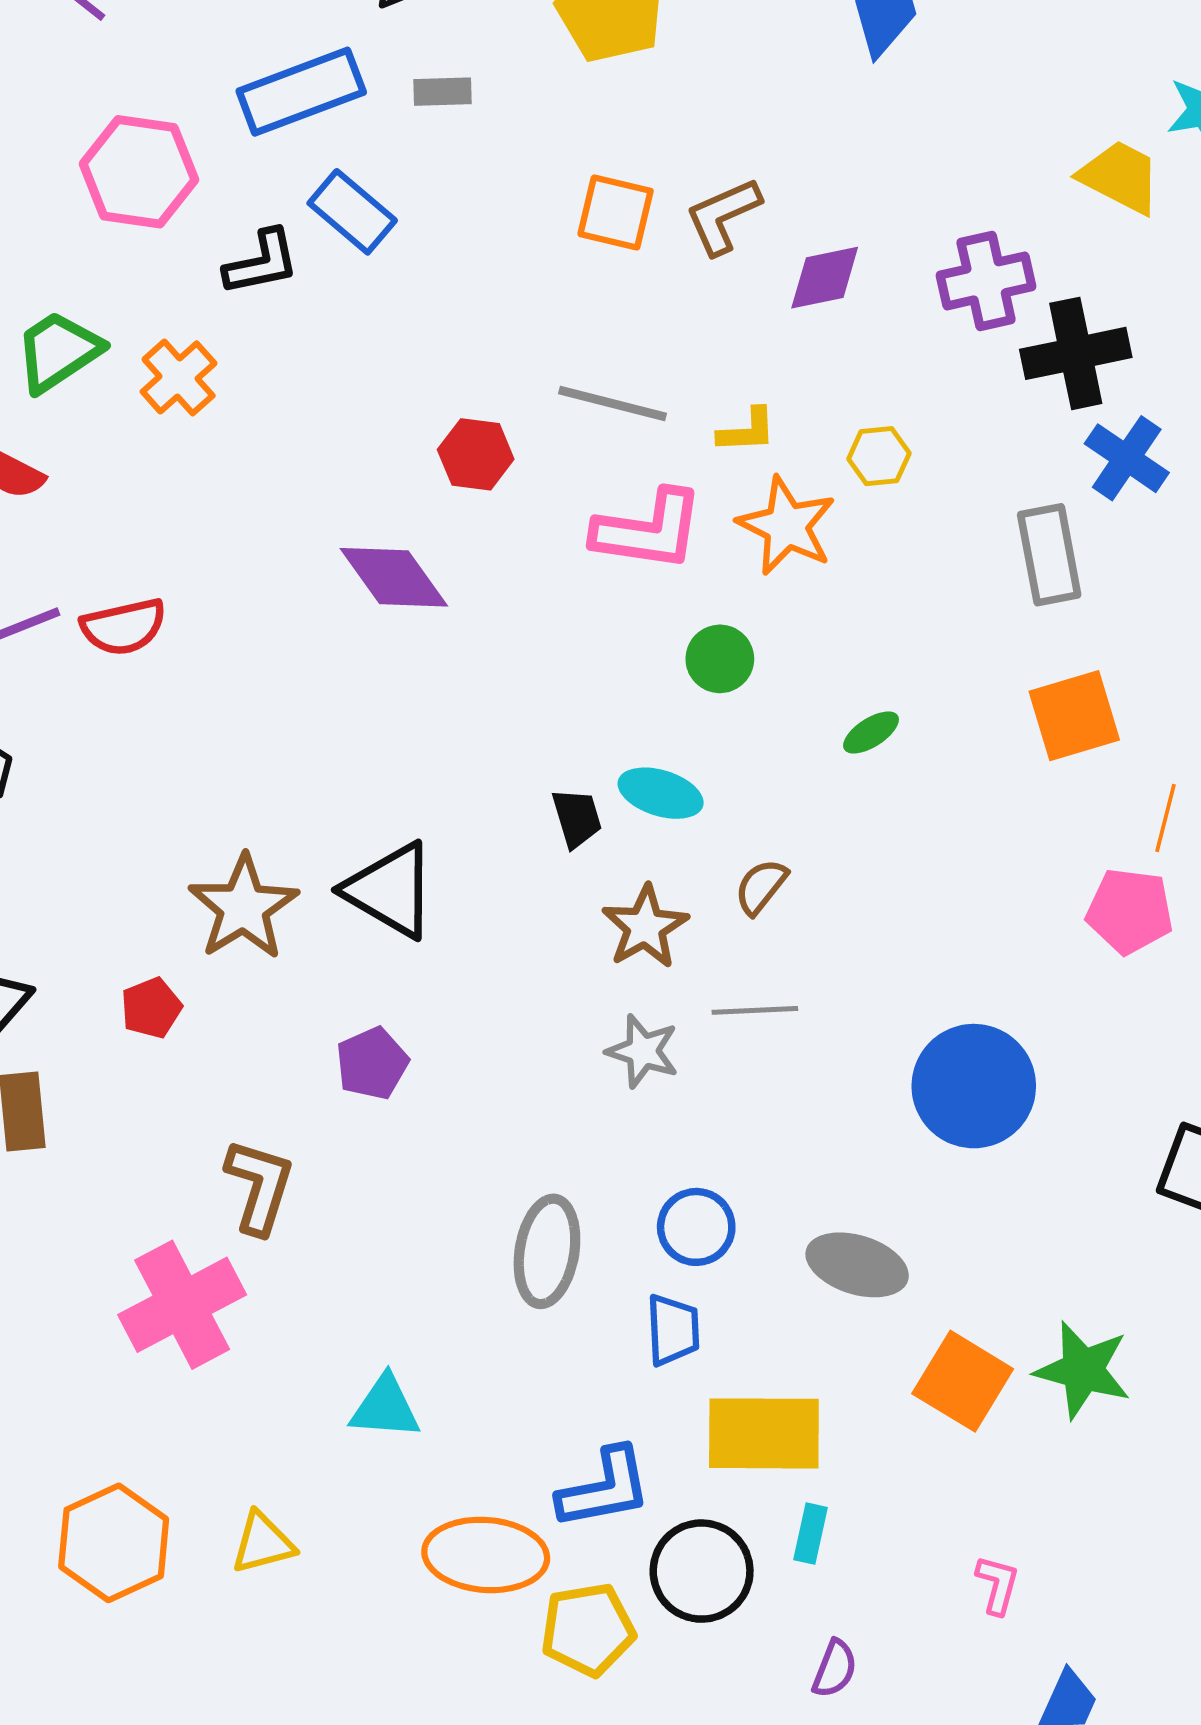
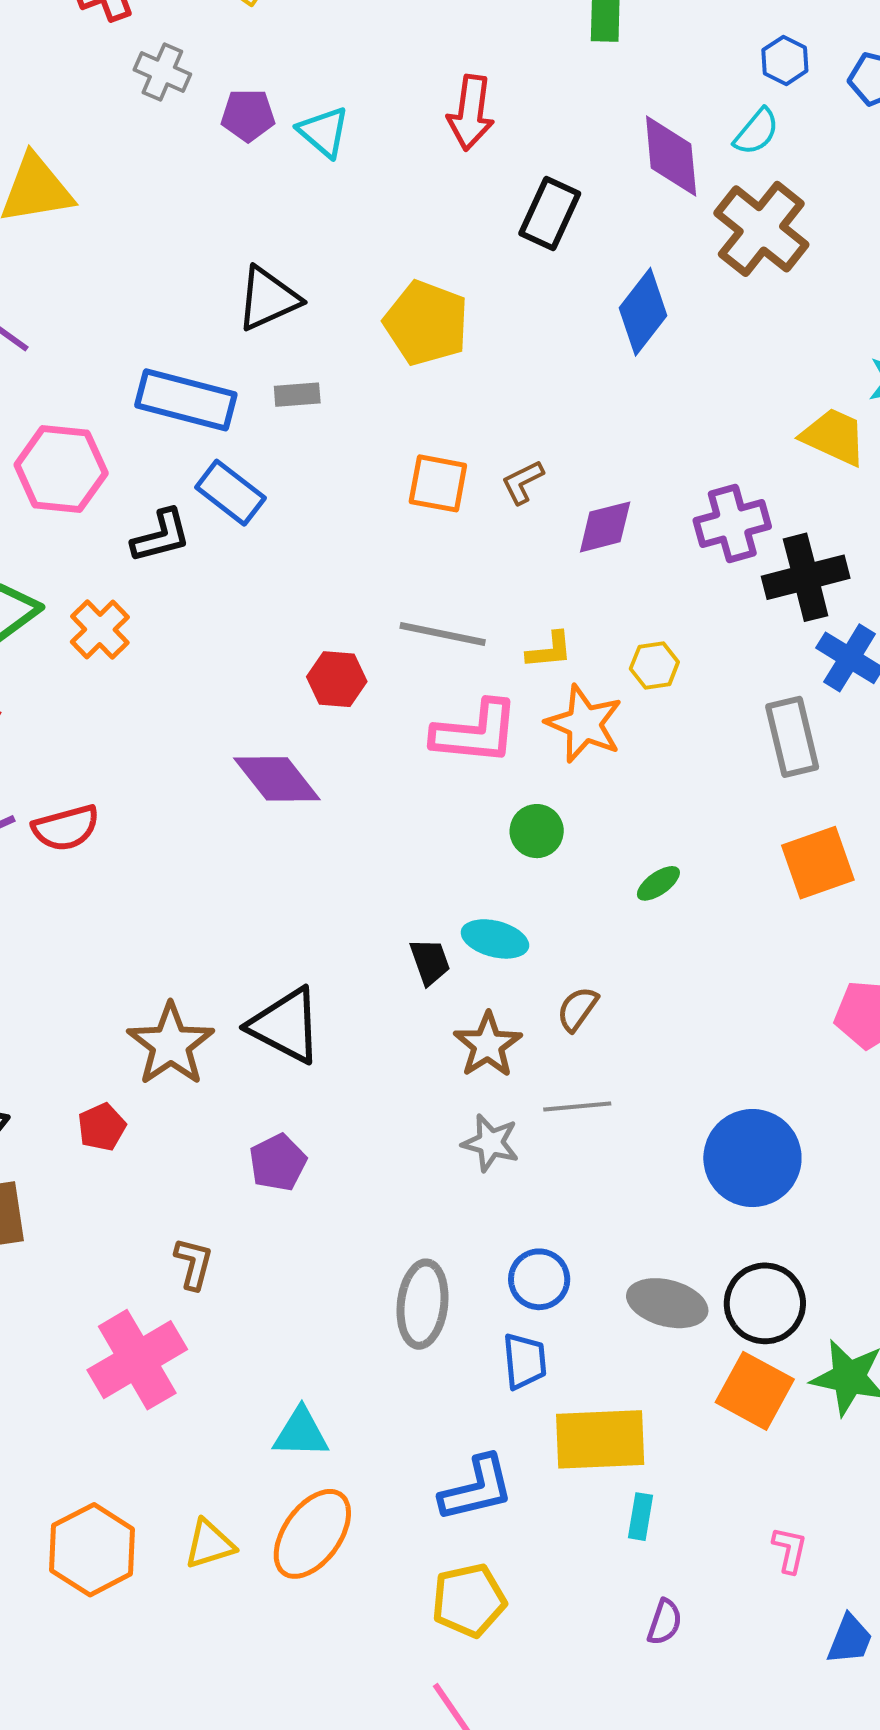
blue rectangle: (301, 92) -> (186, 400), turned 38
brown L-shape: (723, 216) -> (523, 482), size x0.7
brown L-shape: (259, 1186) -> (194, 1263), size x0.7
orange ellipse: (486, 1555) -> (312, 1534), moved, turned -56
black circle: (702, 1571) -> (765, 1303), moved

